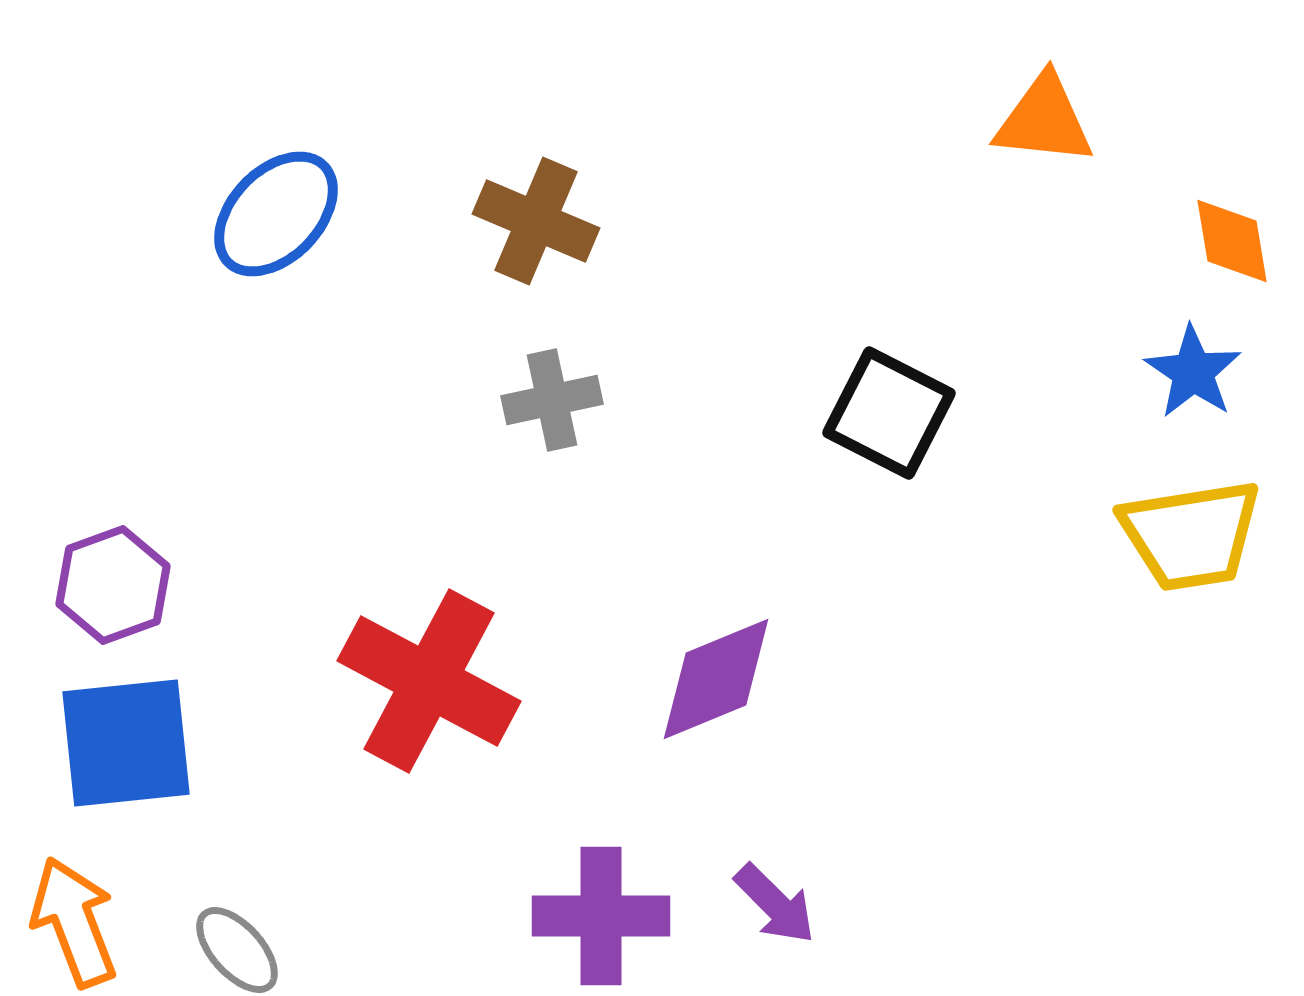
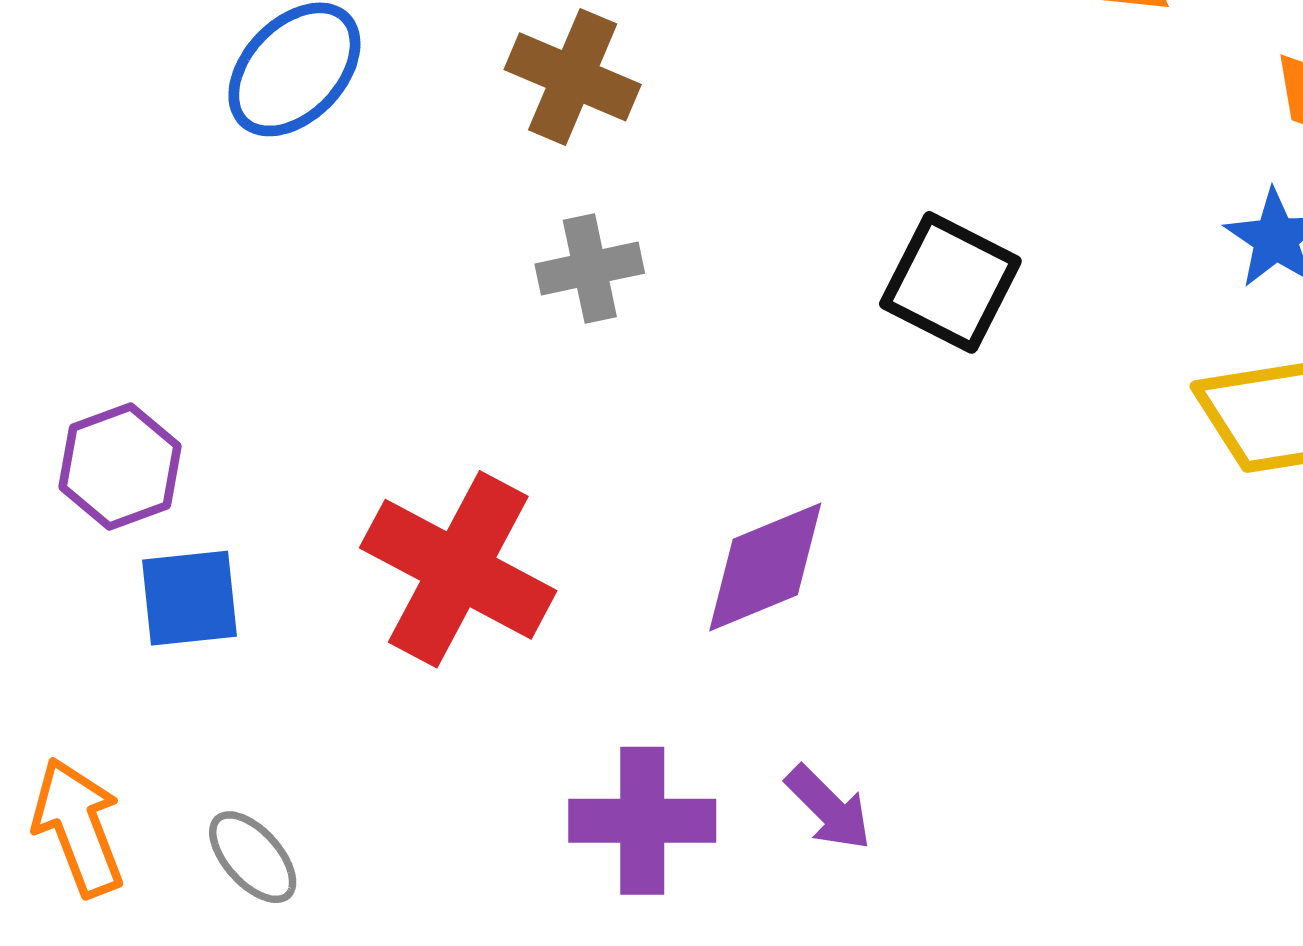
blue square: (126, 743) -> (190, 598), moved, size x0.7

